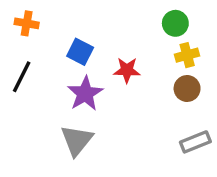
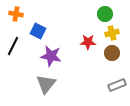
blue square: (80, 52) -> (38, 31), moved
red star: (127, 70) -> (88, 42), moved
purple star: (85, 94) -> (51, 56), turned -30

